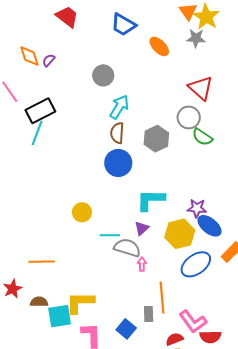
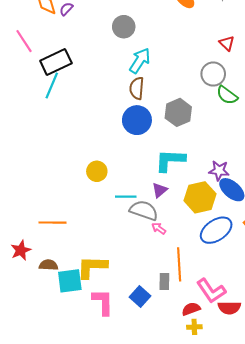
red triangle: (201, 88) -> (227, 43), size x0.6
gray hexagon: (156, 139) -> (178, 112), moved
pink arrow: (142, 264) -> (159, 228), turned -56

